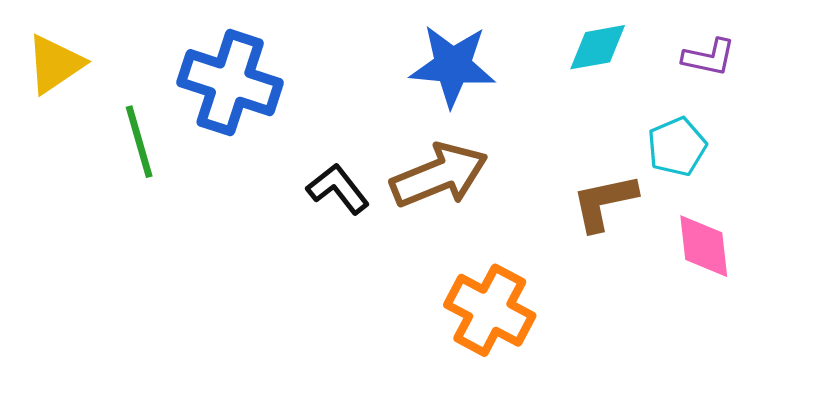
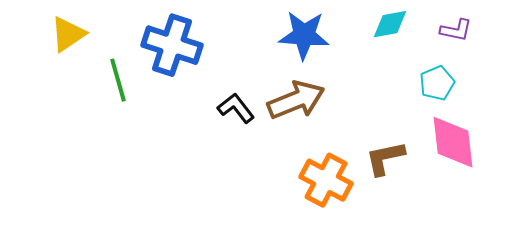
brown L-shape: (604, 202) -> (385, 158), moved
pink diamond: (704, 246) -> (453, 142), size x1.4

